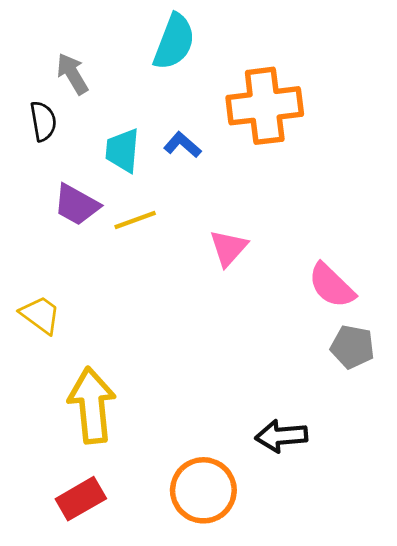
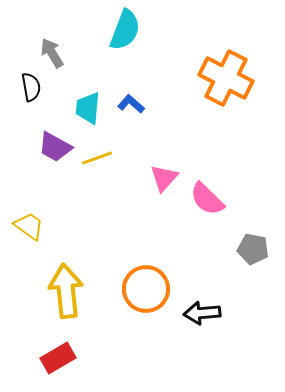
orange cross: (265, 106) -> (226, 78), moved, turned 34
pink semicircle: (332, 286) -> (207, 199), moved
orange circle: (203, 490) -> (146, 289), moved

